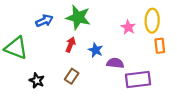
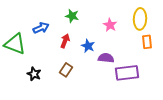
green star: (78, 17) -> (72, 16), size x0.6
blue arrow: (44, 21) -> (41, 28), moved
pink star: (128, 27) -> (110, 25), moved

